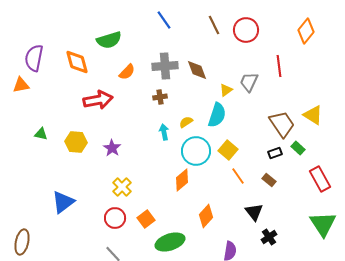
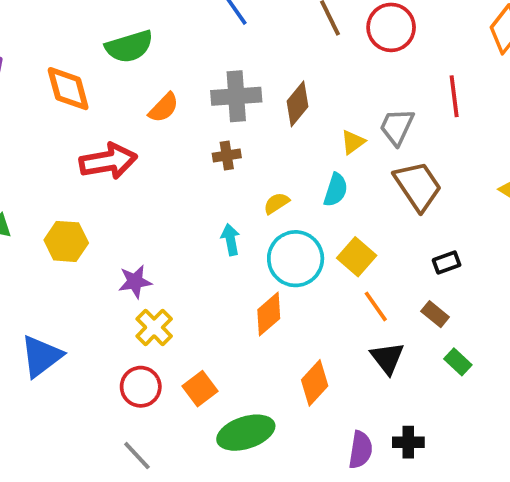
brown diamond: (197, 70) -> (297, 104), turned 60
cyan semicircle: (217, 115) -> (336, 190), size x0.7
brown trapezoid: (282, 124) -> (418, 186), moved
cyan arrow: (164, 132) -> (231, 240), moved
purple star: (112, 148) -> (135, 282), moved, turned 30
green rectangle: (298, 148) -> (458, 362), moved
black triangle: (254, 212) -> (387, 358), moved
black cross: (269, 237) -> (408, 442), moved, turned 35

